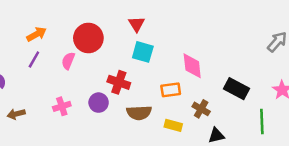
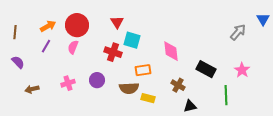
red triangle: (137, 24) -> (117, 22), moved
red circle: (88, 38) -> (77, 25), moved
red cross: (119, 82) -> (113, 52), moved
orange rectangle: (171, 90) -> (143, 70), moved
yellow rectangle: (173, 125) -> (148, 98), moved

